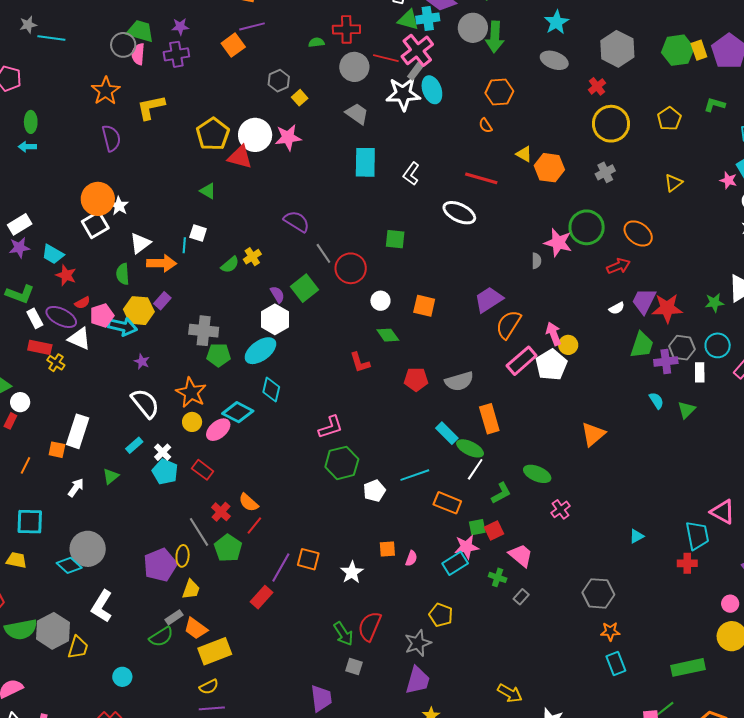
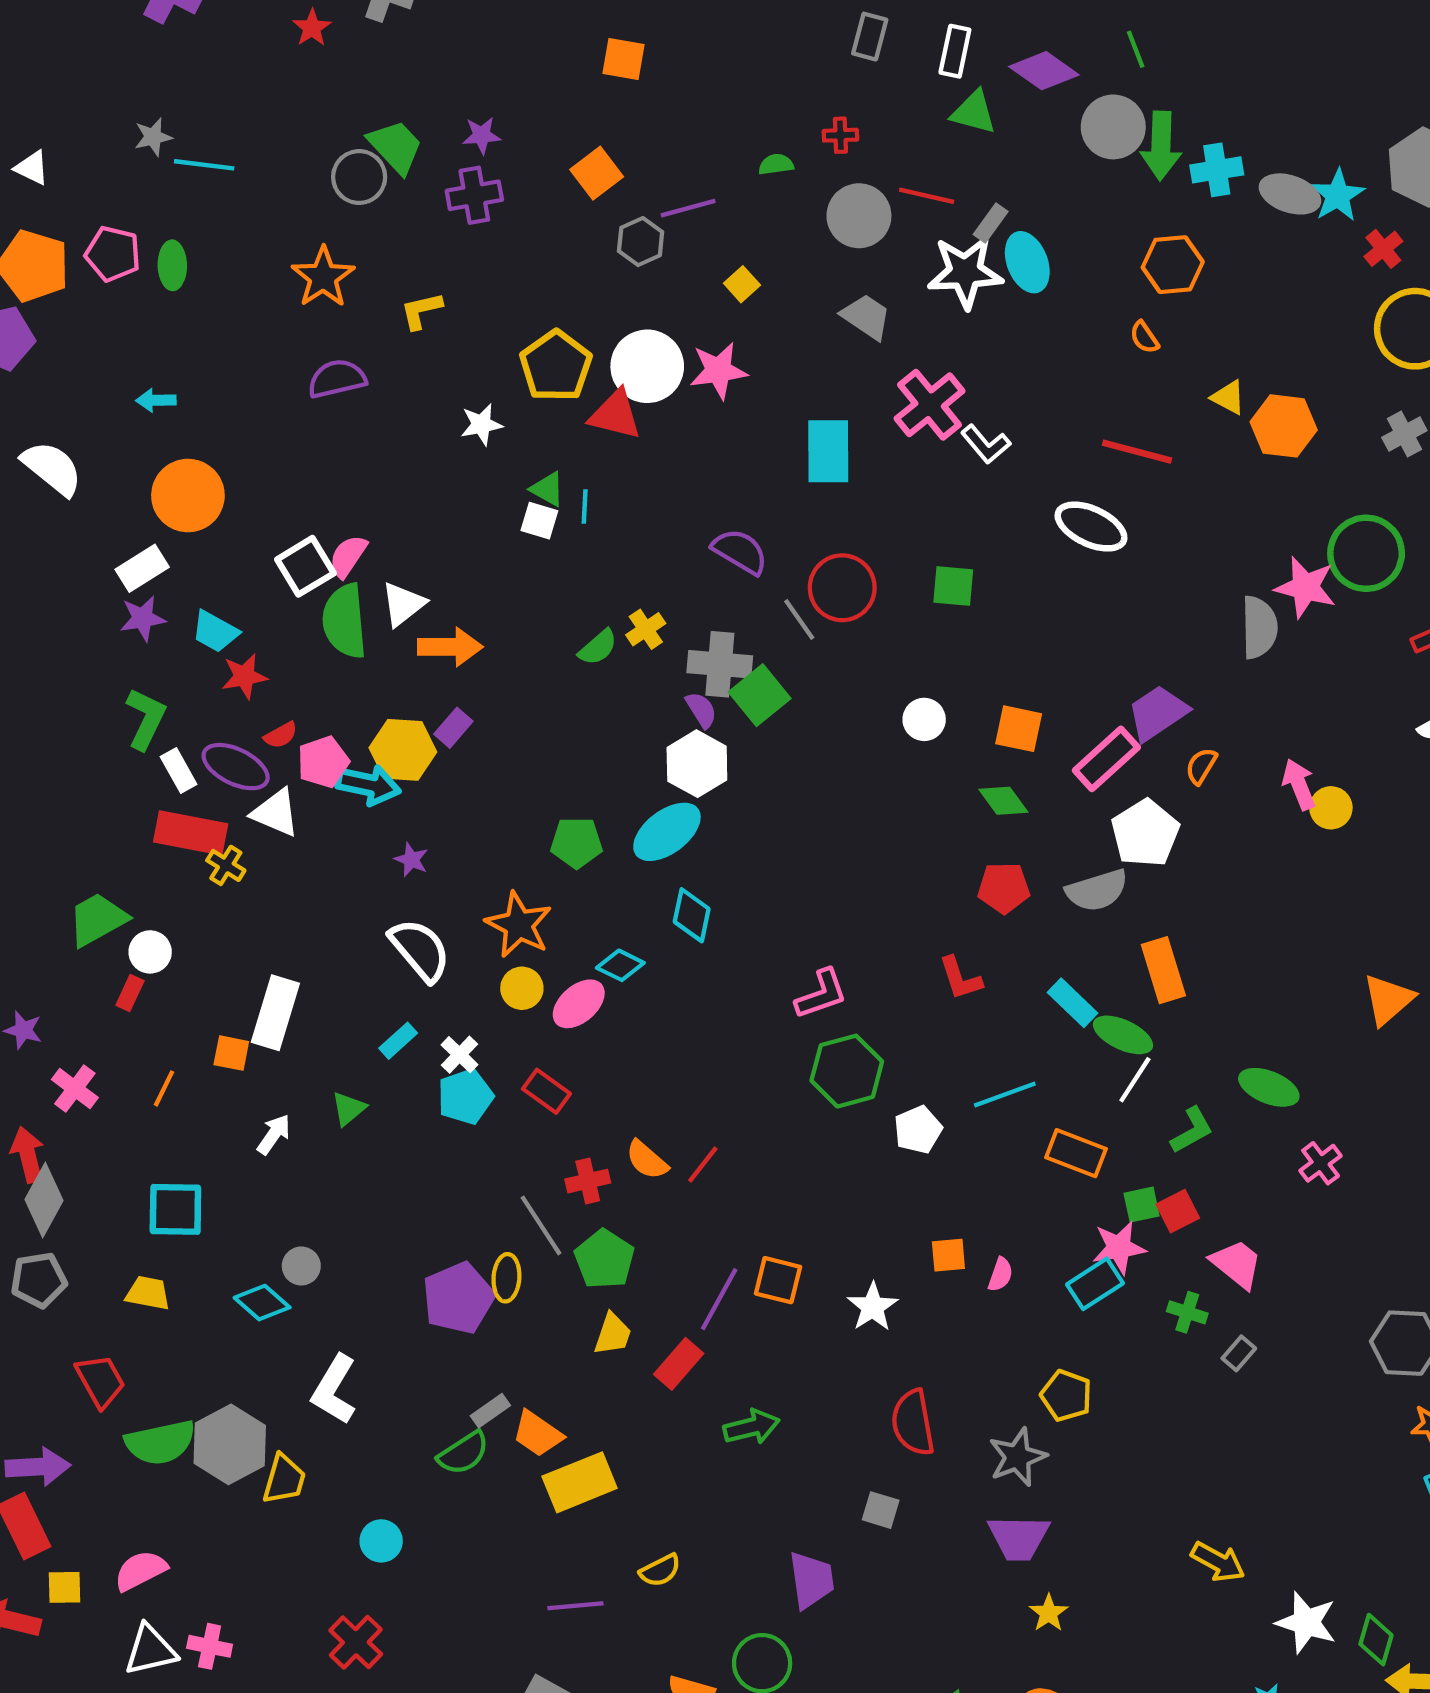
cyan cross: (428, 19) -> (1217, 170), moved
cyan star: (556, 22) -> (1338, 195), moved
purple line: (252, 26) -> (688, 208), moved
red cross: (346, 29) -> (840, 135), size x0.6
green trapezoid: (140, 31) -> (395, 147), turned 32
pink cross: (417, 50) -> (930, 405), moved
pink semicircle: (138, 54) -> (348, 556), moved, turned 30
gray hexagon: (279, 81) -> (641, 242), moved
yellow L-shape: (151, 107) -> (421, 311), size x0.7
green ellipse: (31, 122) -> (172, 265), moved
purple semicircle: (111, 138) -> (337, 379), turned -88
cyan rectangle: (365, 162) -> (828, 451), moved
white L-shape: (411, 174) -> (986, 444), turned -75
orange circle: (98, 199) -> (188, 496), moved
white star: (119, 206) -> (481, 424), moved, turned 30
white square: (198, 233) -> (539, 521), moved
cyan line: (184, 245) -> (585, 507), moved
gray semicircle: (536, 261) -> (1259, 627), size x1.8
red circle: (351, 268) -> (842, 588), moved
green semicircle: (123, 274) -> (345, 621), moved, size x1.6
red star: (66, 275) -> (244, 676), turned -30
green L-shape: (20, 294) -> (146, 719), turned -84
orange semicircle: (508, 325) -> (1201, 766), size x0.6
gray cross: (204, 331) -> (720, 664), moved
green diamond: (388, 335) -> (1003, 801), moved
red rectangle: (40, 347) -> (191, 833), size x1.4
pink rectangle: (522, 361) -> (1106, 759), moved
red L-shape: (360, 362) -> (960, 978), moved
white pentagon: (551, 365) -> (1145, 833), moved
cyan diamond: (238, 412) -> (620, 965), size x0.7
cyan pentagon: (165, 472) -> (465, 1097), turned 30
red cross: (221, 512) -> (588, 1181), turned 36
red line: (254, 526) -> (703, 1165), moved
gray circle: (88, 549) -> (301, 1266), size x0.5
yellow trapezoid: (191, 589) -> (613, 1334), moved
red semicircle: (370, 626) -> (913, 1423), turned -32
green arrow: (343, 634) -> (751, 1427), moved, turned -70
purple trapezoid: (418, 680) -> (1019, 1538), turned 76
yellow semicircle: (209, 687) -> (660, 1570), moved

